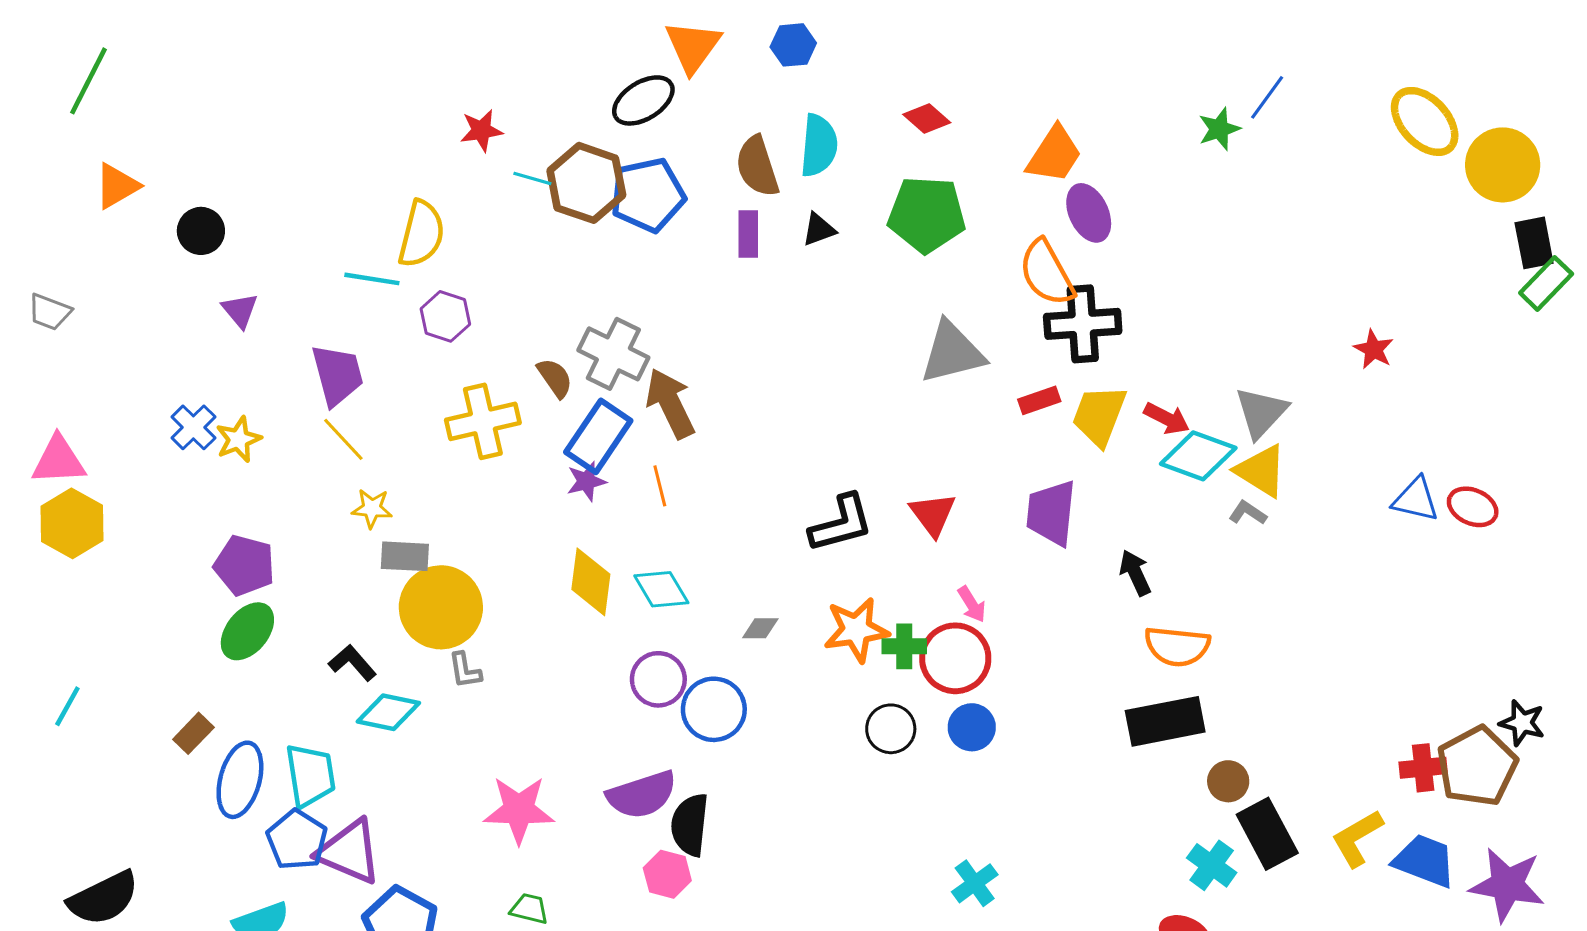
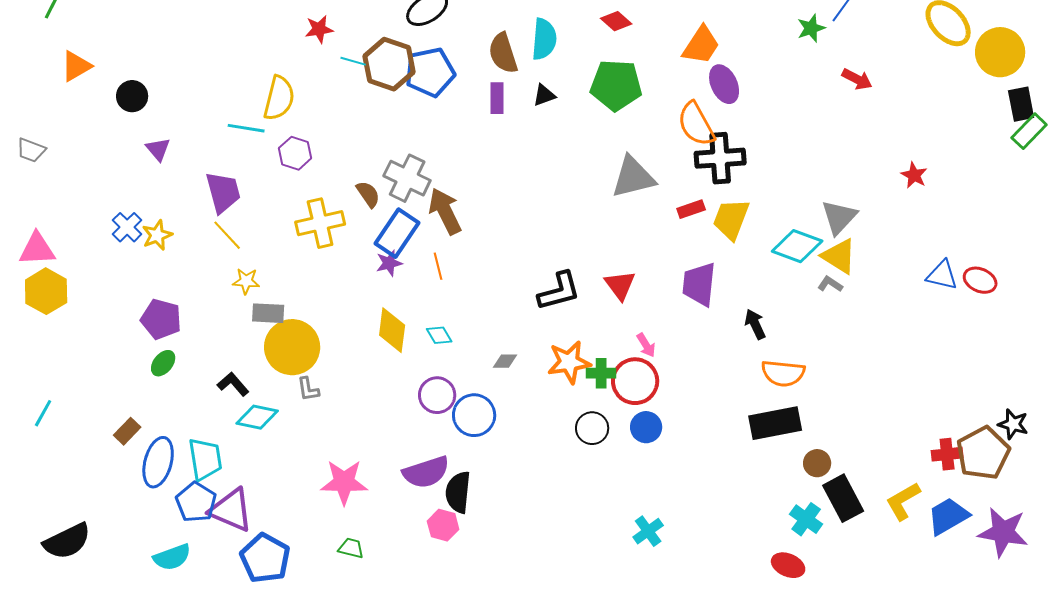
red arrow: (1167, 418) -> (857, 79), moved
cyan diamond: (661, 589) -> (439, 335), size x0.7
green ellipse: (247, 631) -> (163, 363), size x0.7
blue trapezoid: (1425, 861) -> (948, 516), turned -51

